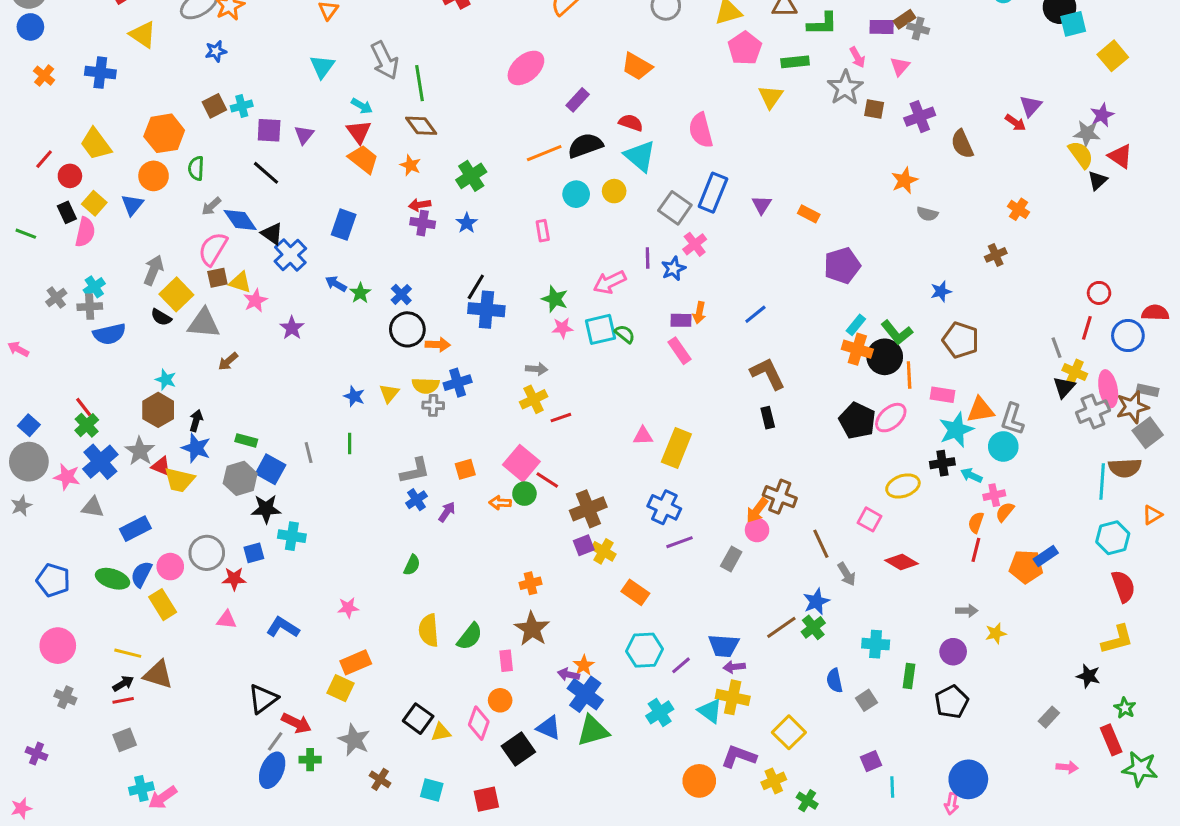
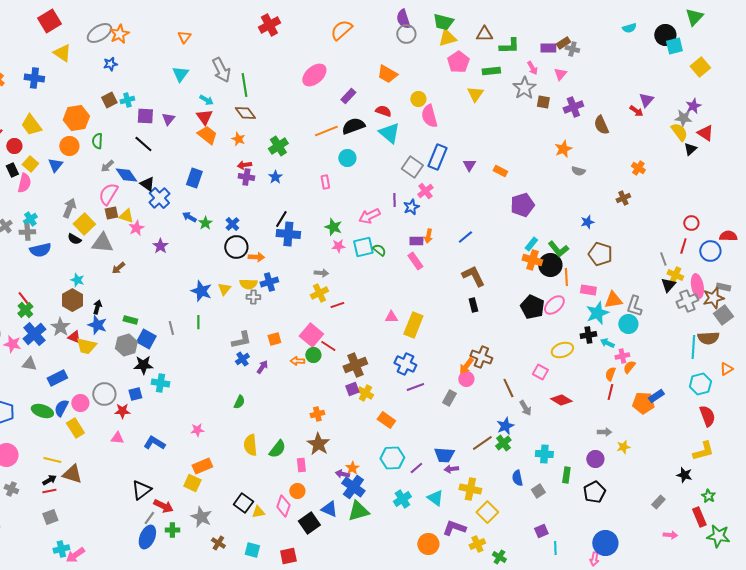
yellow circle: (614, 191) -> (418, 99), moved
blue star: (354, 396) -> (201, 291), size x1.5
yellow cross: (733, 697) -> (470, 489), moved

